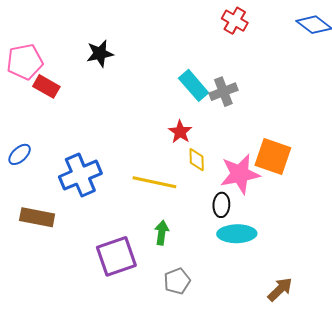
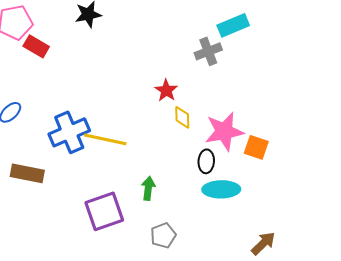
cyan rectangle: (194, 85) -> (233, 25), moved, turned -72
orange square: (273, 157) -> (256, 147), moved, size x0.7
yellow line: (154, 182) -> (105, 139), moved

